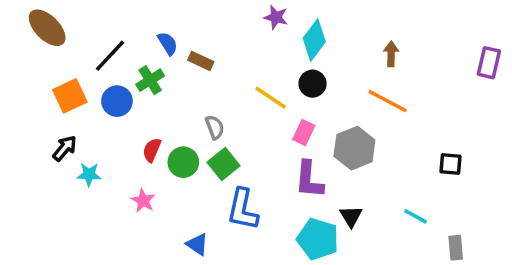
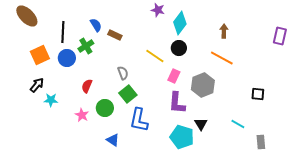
black line: (110, 56) -> (63, 32), turned -40
green circle: (183, 162) -> (105, 108), moved

